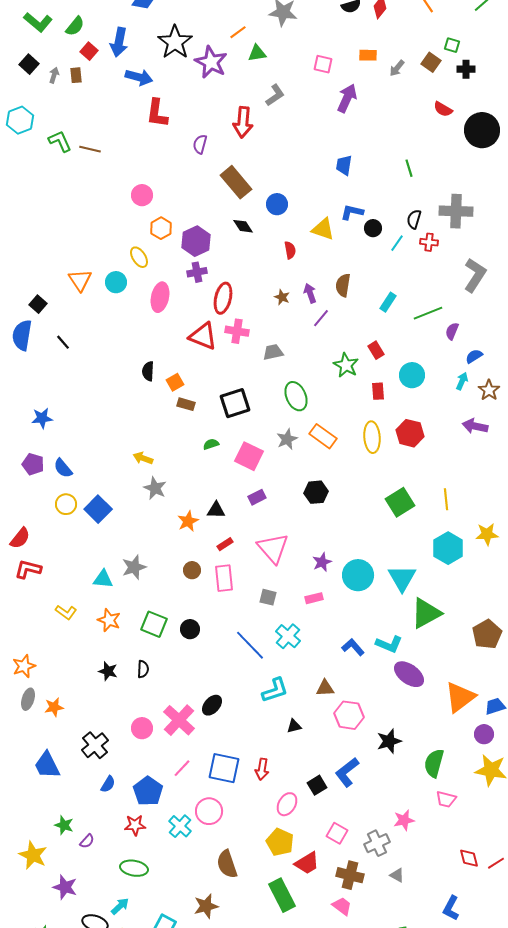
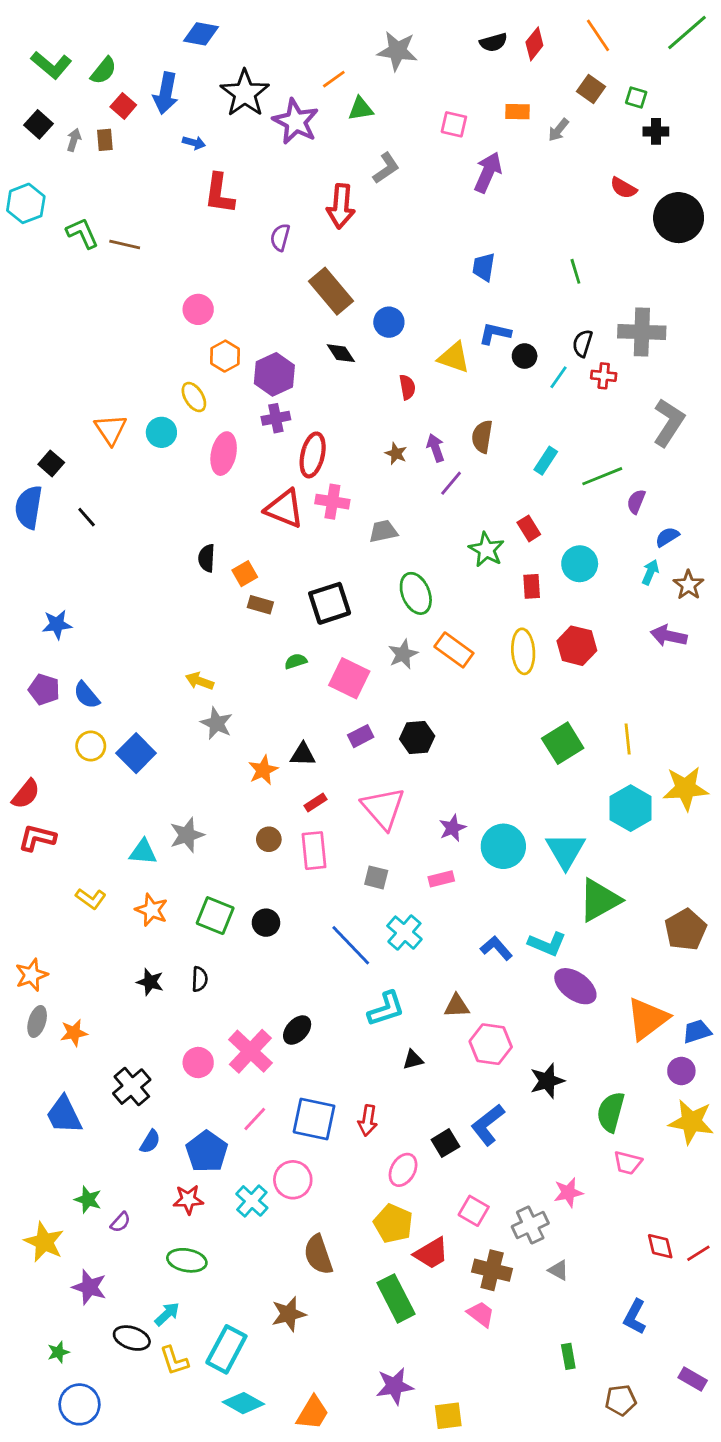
brown square: (431, 62) -> (591, 89), moved
blue arrow: (139, 77) -> (194, 143), size x0.6
black hexagon: (316, 492) -> (417, 738), moved
yellow star: (487, 534) -> (686, 788), size x1.4

